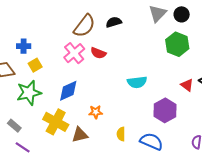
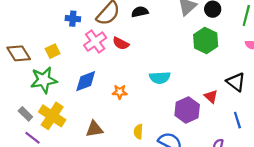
blue cross: (24, 46) -> (73, 19), moved
red triangle: (187, 85) -> (211, 96), moved
orange star: (96, 112) -> (120, 92), moved
yellow cross: (56, 122) -> (52, 116), moved

